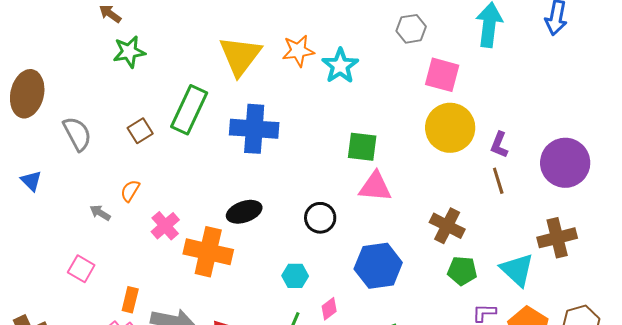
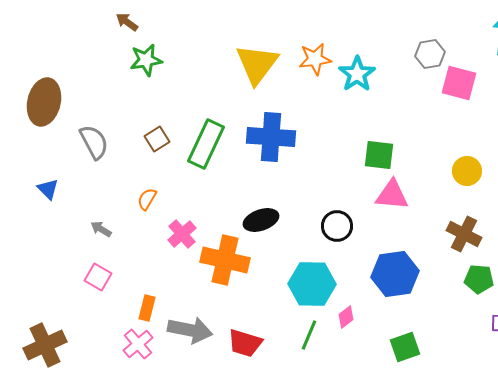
gray hexagon: (411, 29) -> (430, 54), moved
green rectangle: (189, 110) -> (206, 144), moved
yellow circle: (450, 128) -> (467, 171), moved, size x0.6
gray arrow: (100, 213) -> (101, 229), moved
cyan hexagon: (295, 276) -> (312, 284), size x1.8

